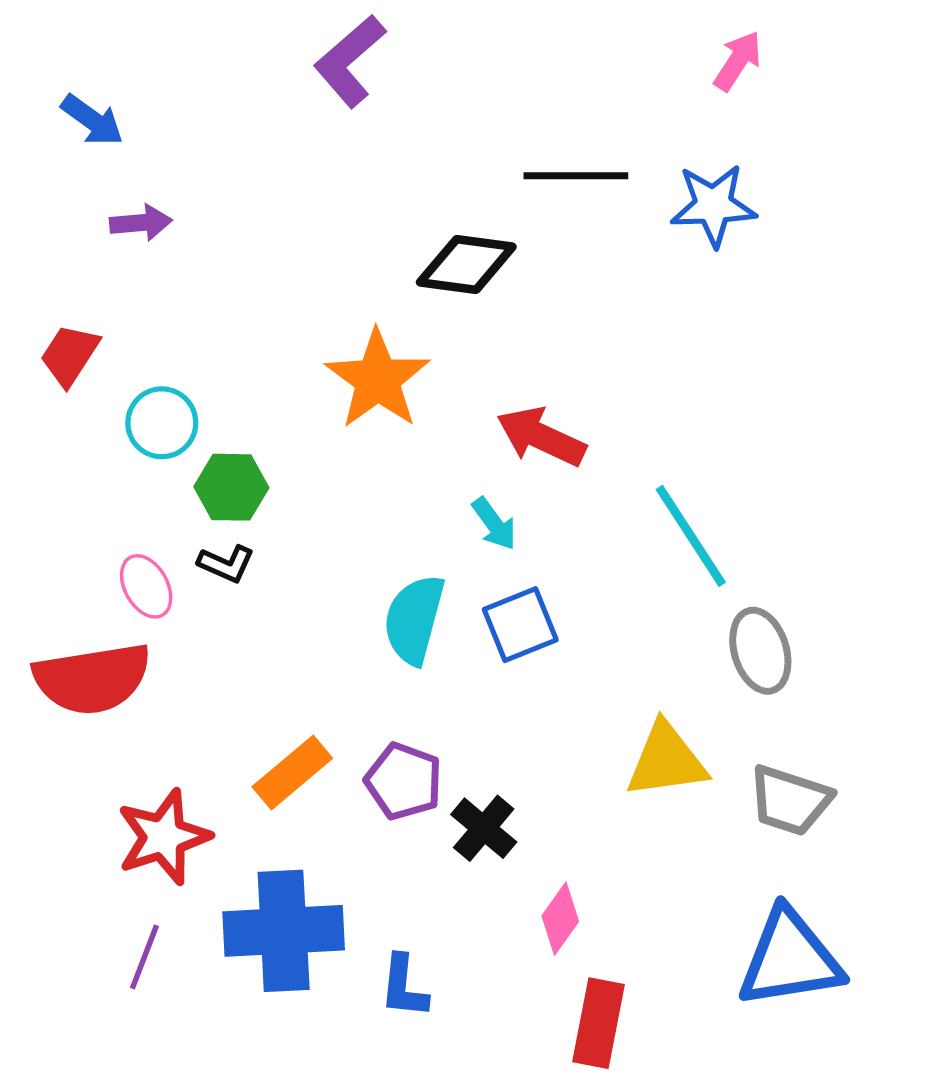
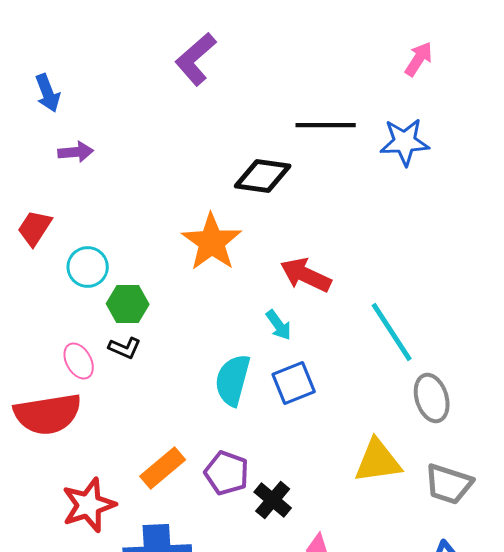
blue arrow: (92, 120) -> (48, 93), turned 33

